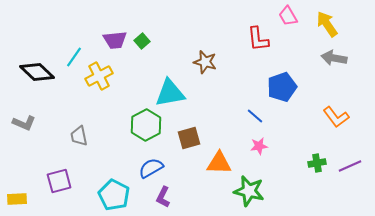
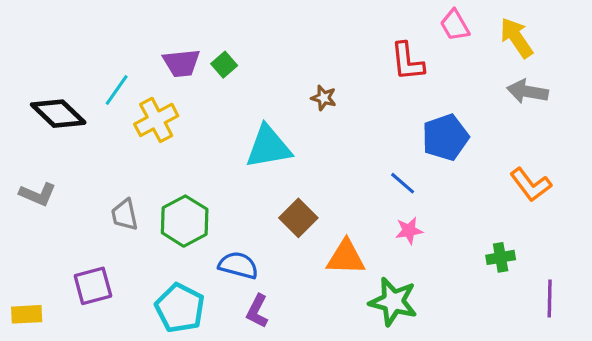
brown star: (205, 62) -> (324, 98), size x0.7
green hexagon: (146, 125) -> (185, 221), moved
brown square: (189, 138) -> (298, 218), turned -30
purple line: (350, 166) -> (550, 298), moved, turned -65
blue semicircle: (151, 168) -> (238, 265), turned 45

